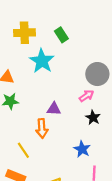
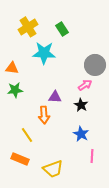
yellow cross: (24, 33) -> (28, 27), turned -30
cyan star: (42, 61) -> (44, 53), turned -30
black star: (93, 118) -> (81, 105), moved

